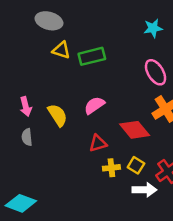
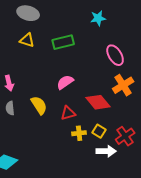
cyan star: (153, 28) -> (98, 18), moved
yellow triangle: (61, 50) -> (27, 40), moved
yellow semicircle: (58, 115) -> (39, 105), moved

